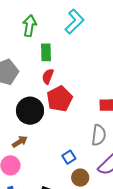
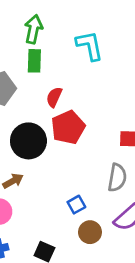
cyan L-shape: (74, 21) -> (90, 46), moved, turned -60
green rectangle: (46, 52) -> (34, 61), moved

